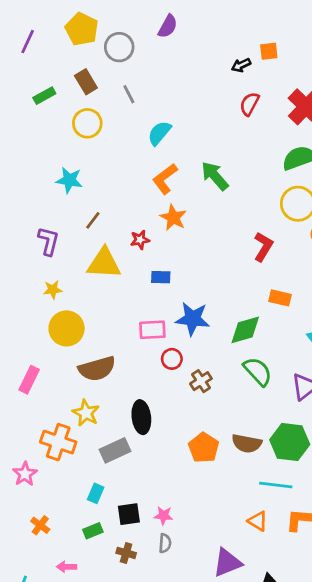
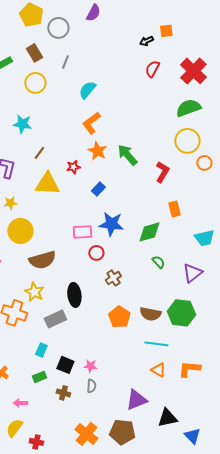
gray line: (129, 94) -> (65, 62), turned 48
green arrow: (215, 176) -> (127, 155), moved
blue rectangle: (161, 277) -> (98, 189), moved, turned -48
orange rectangle: (280, 298) -> (174, 209), turned 63
green semicircle: (258, 371) -> (158, 262), size x0.6
brown cross: (201, 381) -> (113, 278), moved
cyan line: (276, 485) -> (156, 344), moved
black square: (129, 514) -> (65, 365), turned 30

